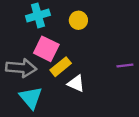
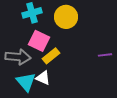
yellow circle: (78, 20) -> (66, 17), size x1.5
white triangle: (76, 83) -> (43, 78), moved

